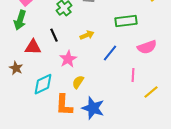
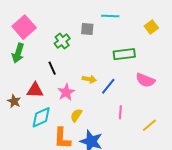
yellow arrow: (87, 35) -> (89, 79), moved, turned 32
red triangle: (33, 47) -> (35, 90), moved
pink semicircle: (147, 47) -> (145, 80), turned 42
pink line: (133, 75) -> (120, 112), moved

